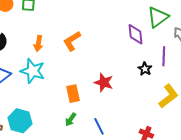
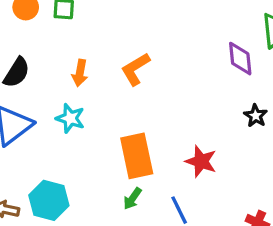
cyan star: (33, 71) -> (70, 118), size x0.7
red star: (104, 83) -> (201, 161), moved
orange rectangle: (73, 94) -> (137, 156), size x1.5

